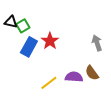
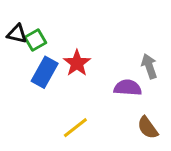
brown semicircle: (92, 73) -> (148, 128), moved
purple semicircle: (74, 77) -> (128, 88), moved

